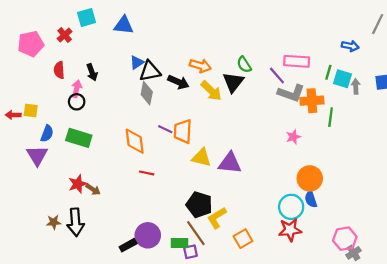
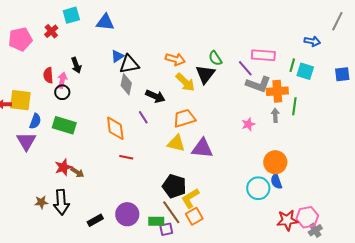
red semicircle: (59, 70) -> (48, 75), moved
black arrow: (178, 82) -> (155, 96), moved
gray arrow: (356, 86) -> (275, 115), moved
yellow square: (31, 111) -> (20, 100), size x1.6
purple line: (165, 129) -> (143, 117), turned 32
orange trapezoid: (183, 131) -> (184, 118), moved, turned 70
pink star: (293, 137) -> (248, 124), moved
red star: (290, 230) -> (287, 220), moved
orange square: (243, 239) -> (194, 216), moved
black rectangle: (128, 245) -> (95, 220), moved

